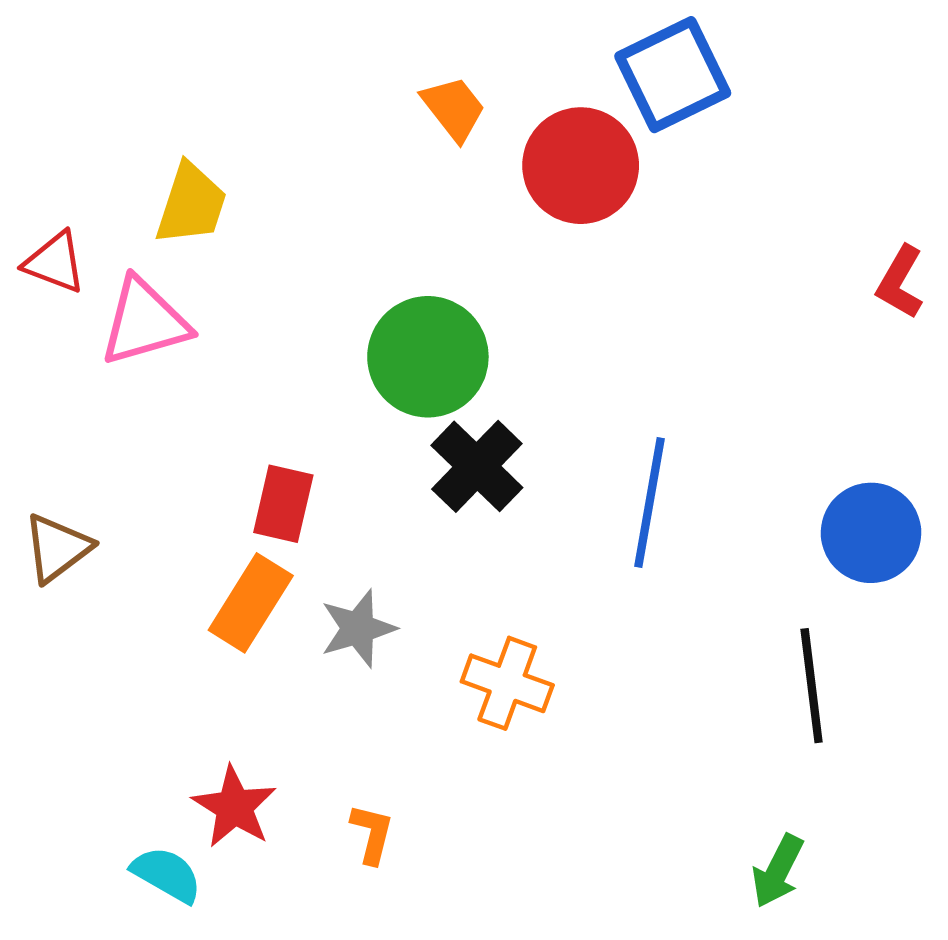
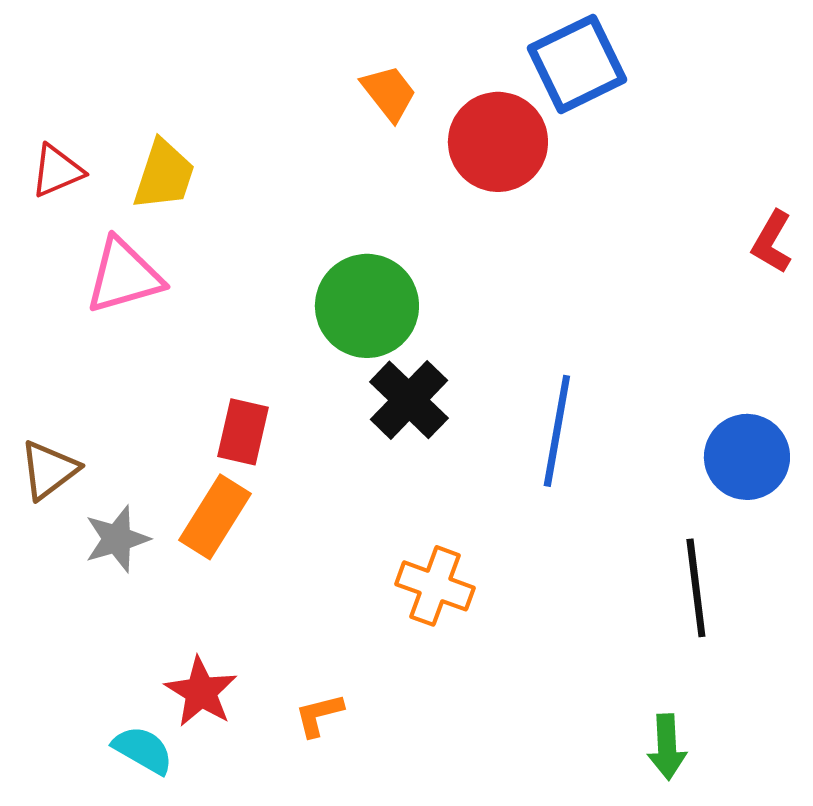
red triangle: (55, 262) -> (57, 171), moved, turned -44
gray star: (358, 628) -> (117, 539), moved
orange L-shape: (372, 834) -> (319, 715), turned -118
green arrow: (778, 871) -> (667, 747), turned -30

